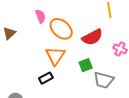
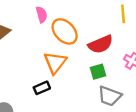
green square: (86, 65) -> (98, 72), moved

